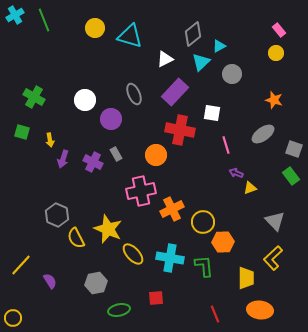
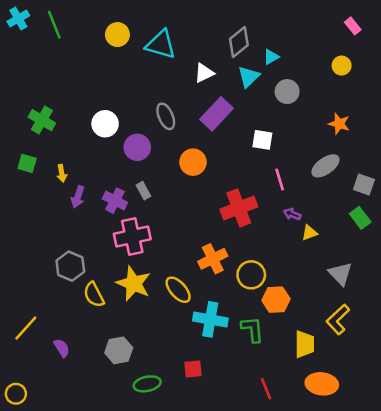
pink rectangle: (279, 30) -> (353, 26), moved
red cross: (180, 130) -> (239, 208), moved, turned -32
orange circle: (156, 155) -> (193, 162), moved
pink cross: (141, 191) -> (132, 236), moved
yellow ellipse: (133, 254) -> (178, 290), moved

